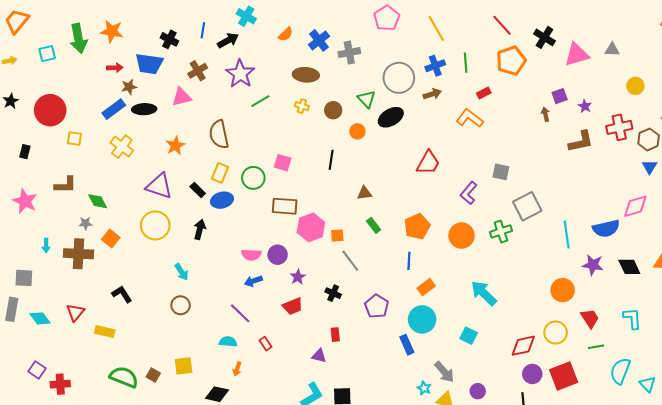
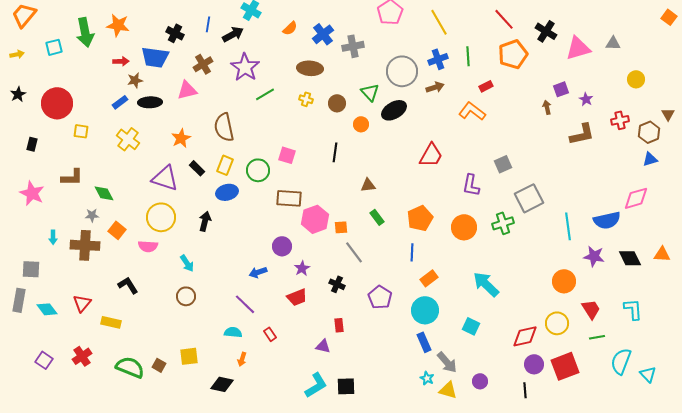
blue rectangle: (114, 109) -> (120, 102), size x0.7
red cross: (619, 127) -> (620, 120), size x0.7
blue triangle: (650, 167) -> (650, 159), turned 42
gray square: (501, 172) -> (503, 164), turned -36
black rectangle: (198, 190) -> (197, 168), moved
purple L-shape: (469, 193) -> (471, 185), turned -30
pink semicircle: (251, 255) -> (148, 246), moved
blue rectangle: (407, 345) -> (424, 342), moved
red cross: (60, 384) -> (82, 356), moved, turned -30

